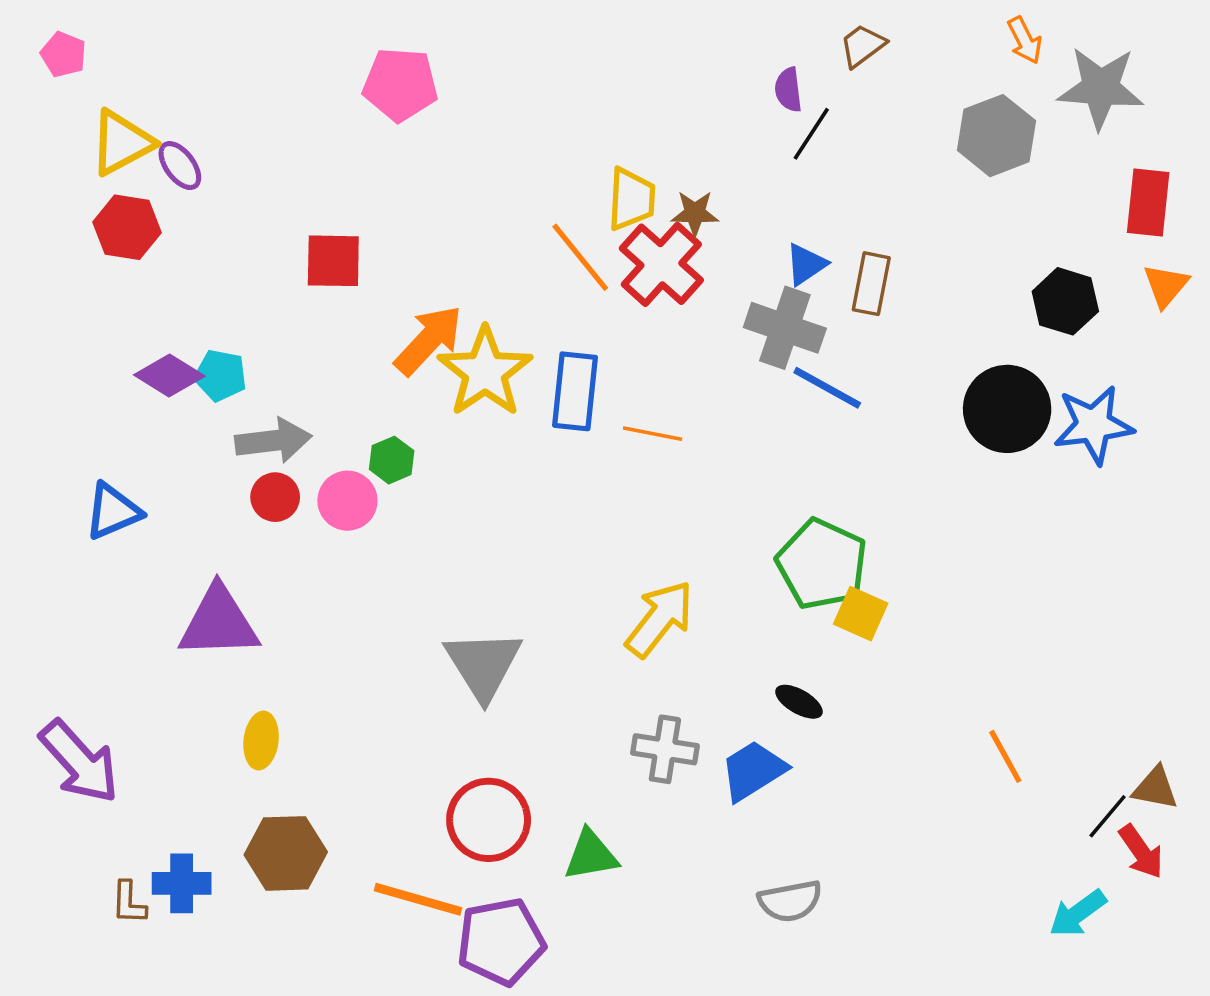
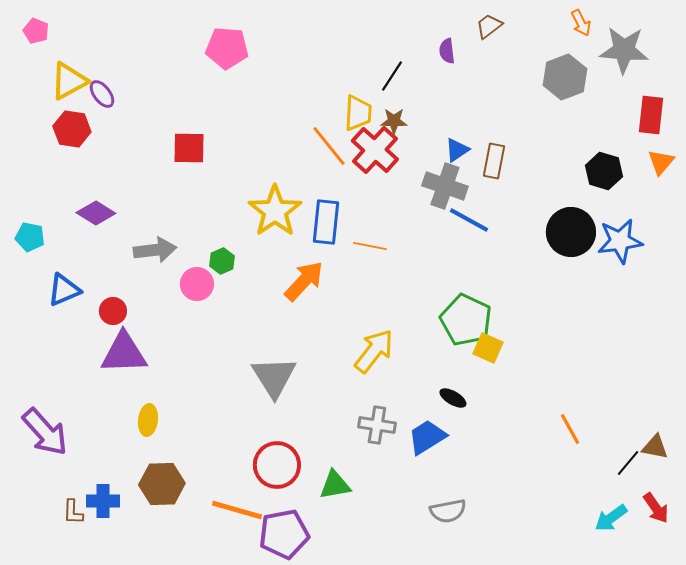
black line: (811, 134) -> (392, 76), moved
orange arrow: (429, 340) -> (304, 281), moved
cyan pentagon: (220, 375) -> (30, 237), moved
red circle: (275, 497) -> (113, 311), moved
red arrow: (1141, 852) -> (656, 508), moved

